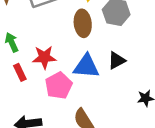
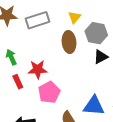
black triangle: (117, 60) -> (101, 57), moved
blue triangle: (86, 66) -> (94, 106), moved

